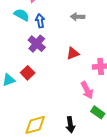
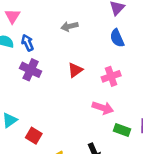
red square: (28, 73) -> (34, 136), moved
pink arrow: (87, 90) -> (103, 108), turned -30

